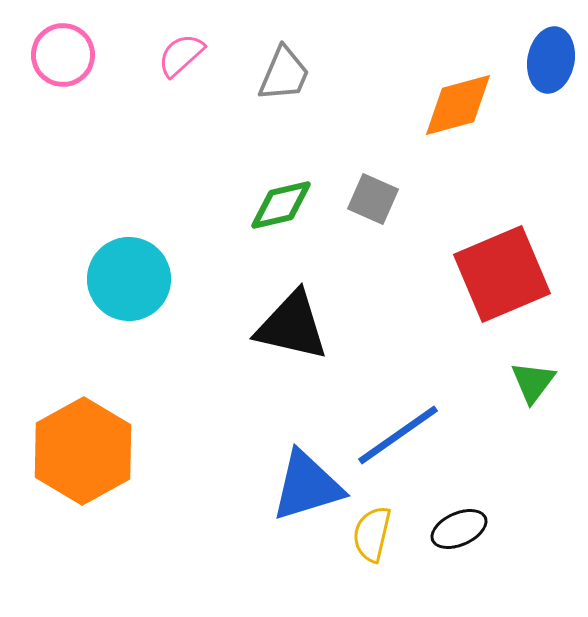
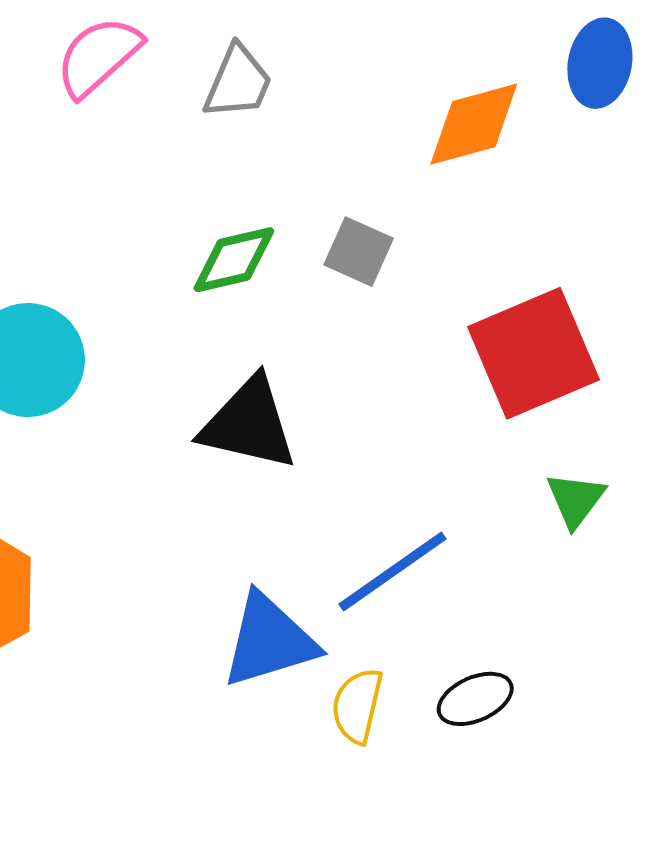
pink semicircle: (181, 55) -> (98, 56), size x1.4

